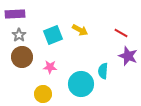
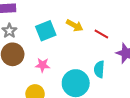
red line: (121, 33) -> (101, 34), moved

